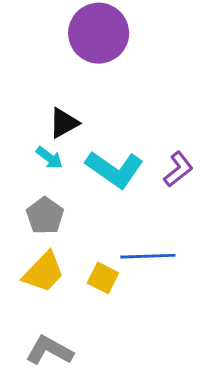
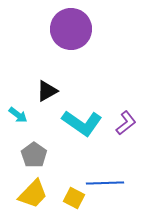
cyan arrow: (49, 158) -> (18, 115), moved

